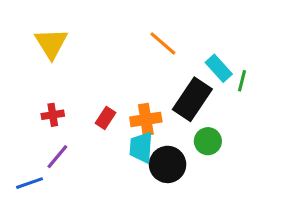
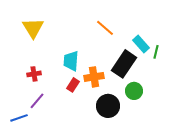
red rectangle: (105, 118) -> (73, 85), moved
cyan trapezoid: (141, 147) -> (71, 61), moved

